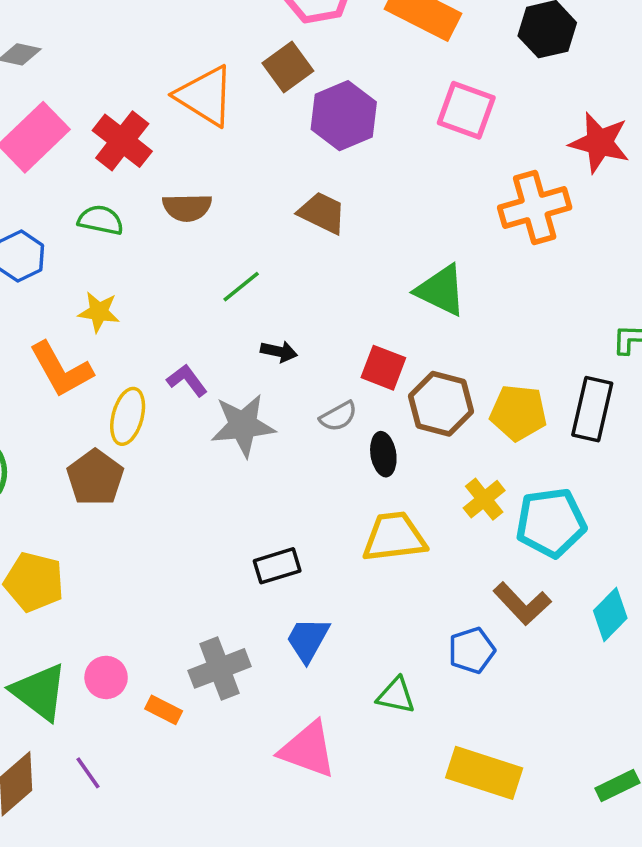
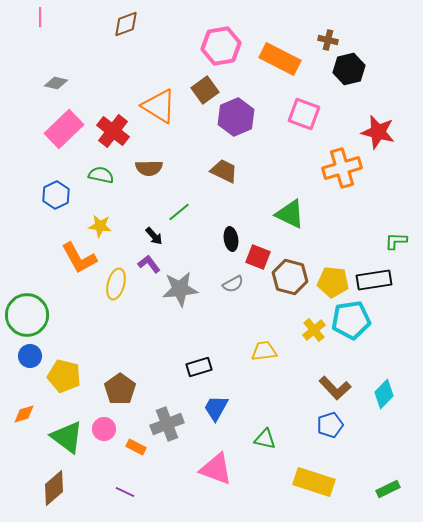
black arrow: (279, 352) -> (154, 236), moved, turned 36
black rectangle: (592, 409) -> (374, 280), turned 68
black ellipse: (383, 454) -> (231, 239), moved
brown pentagon: (95, 478) -> (120, 389), moved
cyan pentagon: (551, 523) -> (351, 320), moved
yellow trapezoid: (394, 537) -> (264, 351), size x0.7
blue pentagon: (472, 650) -> (330, 425), moved
purple line: (88, 773) -> (125, 492), moved, turned -30

